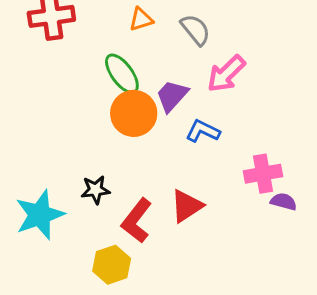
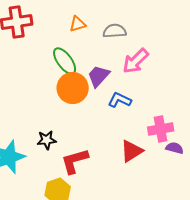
gray semicircle: (195, 30) -> (115, 31), turned -55
red triangle: (187, 206) -> (132, 151), moved
red L-shape: (137, 221) -> (75, 161), turned 36

